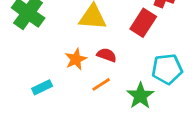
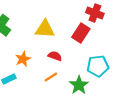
orange star: (76, 59) -> (23, 59), moved

